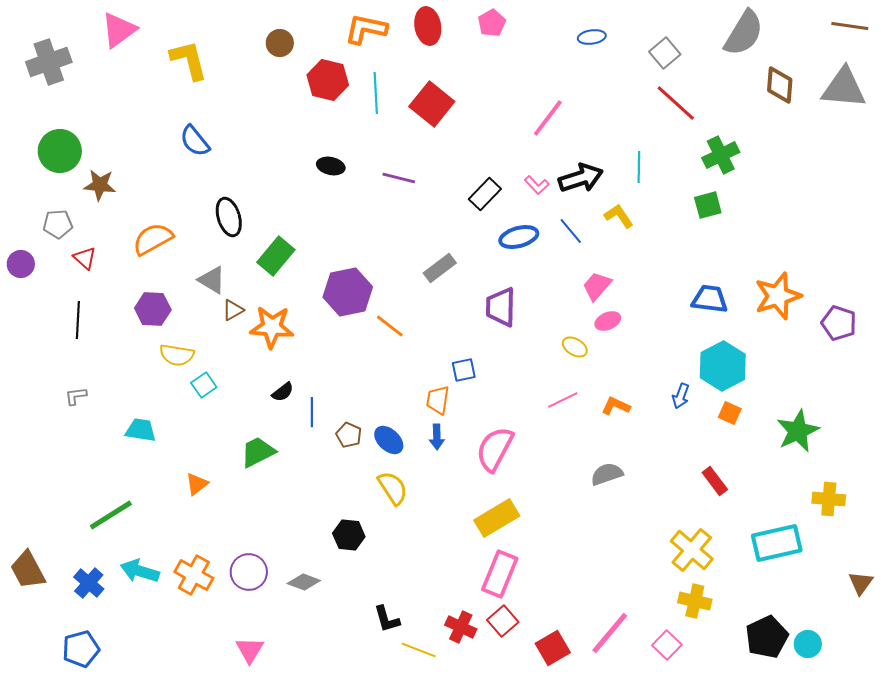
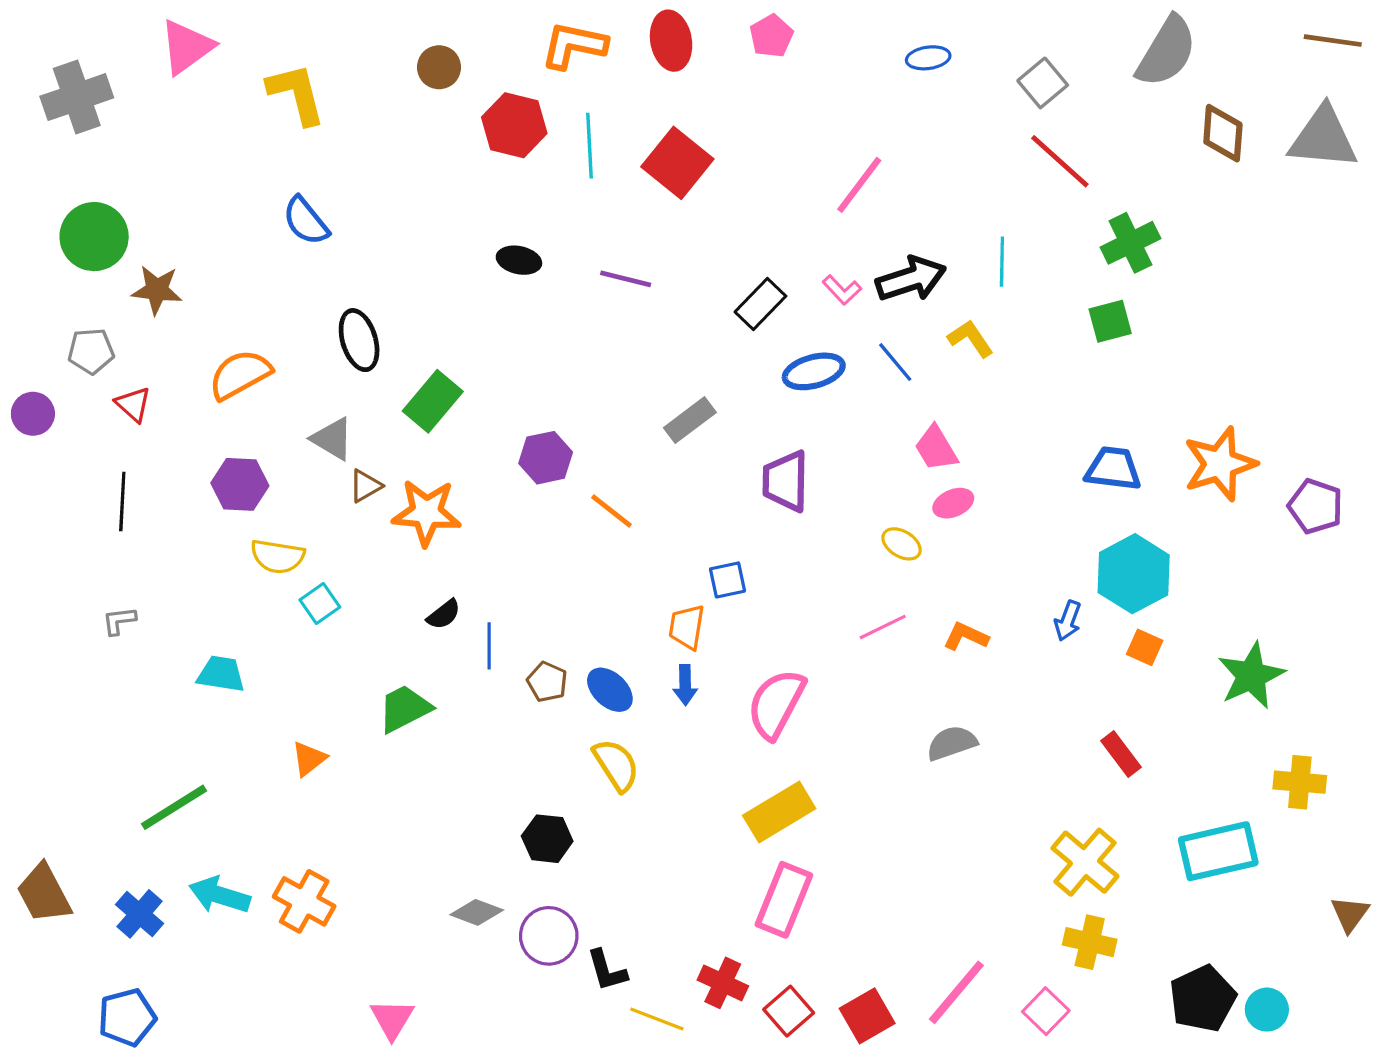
pink trapezoid: (597, 286) -> (936, 448), turned -72
purple hexagon: (348, 292) -> (546, 458), size x0.7
purple circle: (249, 572) -> (549, 936), moved
red square: (503, 621) -> (789, 1011), moved

